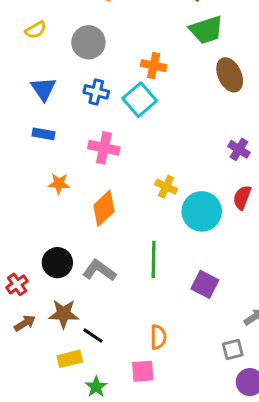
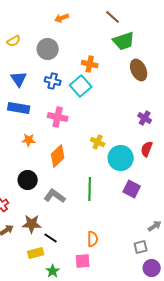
blue rectangle: (43, 134) -> (19, 108), size x1.5
black circle: (57, 263) -> (28, 180), moved
purple square: (205, 284) -> (132, 189), moved

